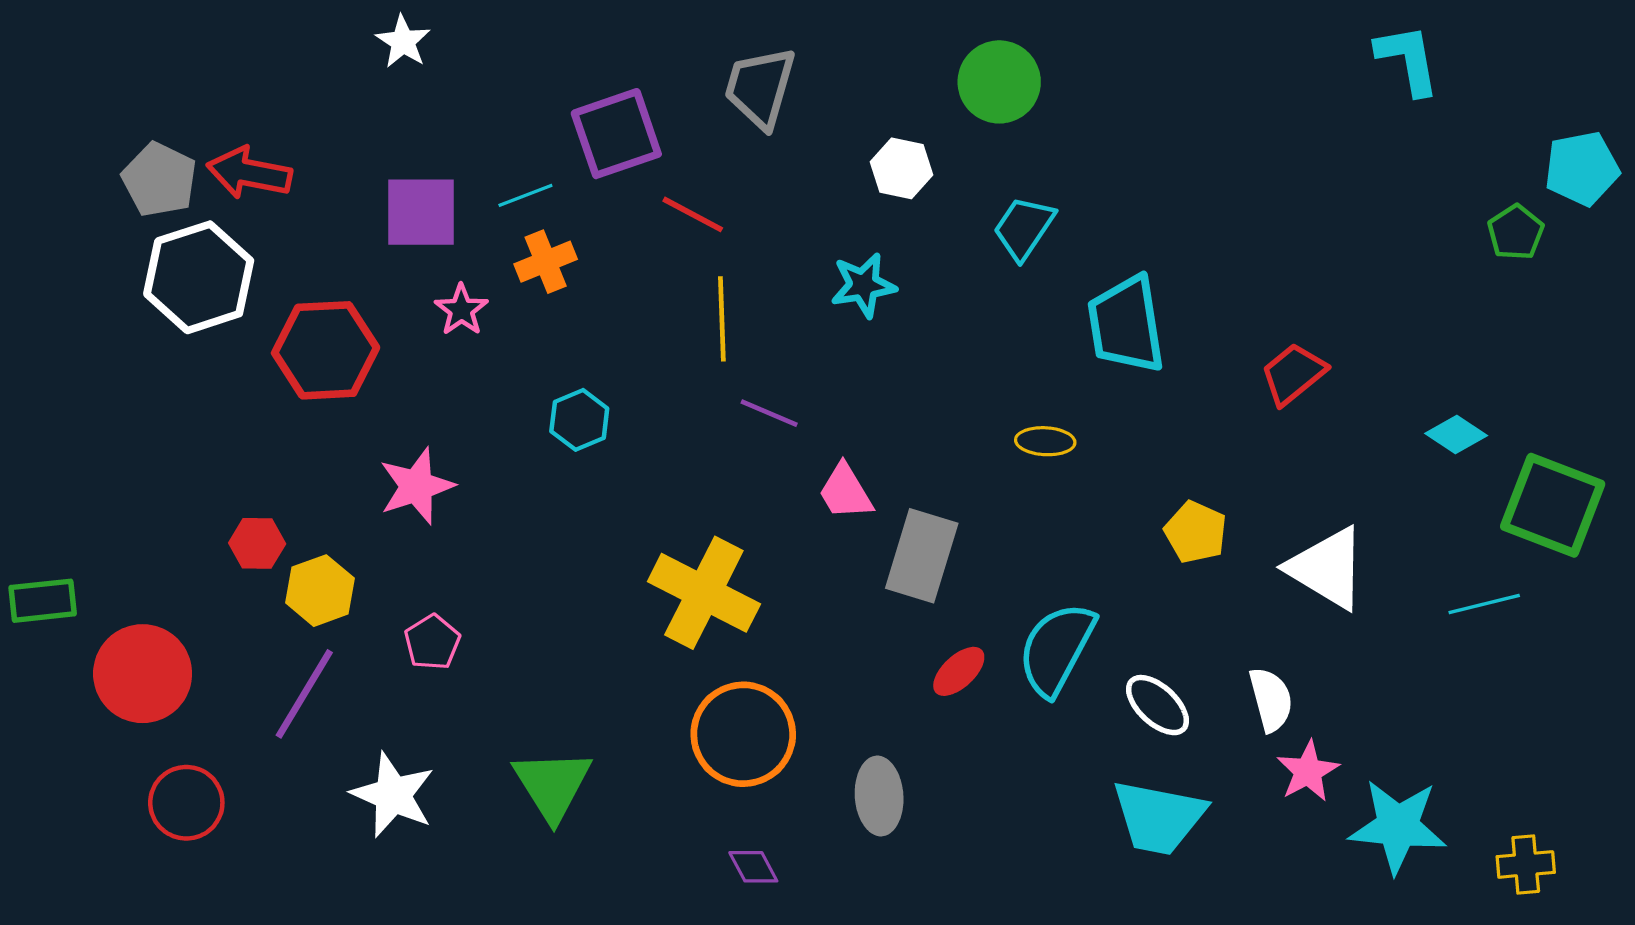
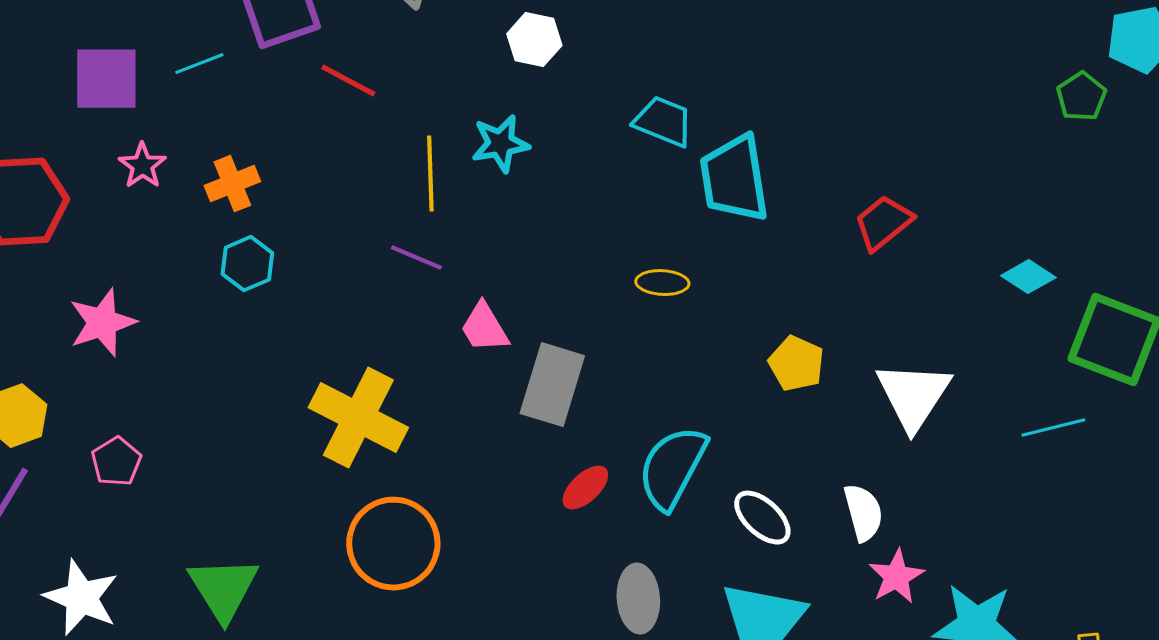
cyan trapezoid: (1024, 228) -> (663, 122), moved, turned 78
orange cross: (546, 262) -> (232, 184), moved
yellow line: (722, 319) -> (430, 174), moved
white triangle: (1327, 568) -> (913, 396), turned 32
gray ellipse: (879, 796) -> (638, 599), moved

